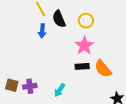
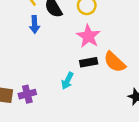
cyan arrow: (60, 90) -> (67, 81), moved

